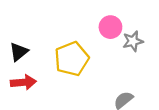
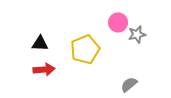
black triangle: (19, 52) -> (40, 43), turned 42

